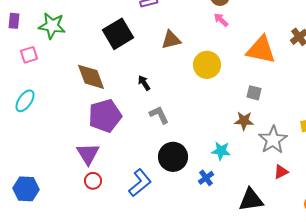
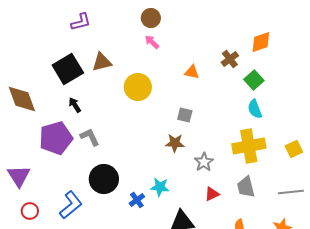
black square: (118, 34) -> (68, 69), moved
orange triangle: (261, 50) -> (192, 72), size x0.5
purple pentagon: (105, 116) -> (56, 138), moved
gray star: (273, 140) -> (204, 162), size x0.7
cyan star: (221, 151) -> (160, 187), moved
red circle: (93, 181) -> (30, 211), moved

